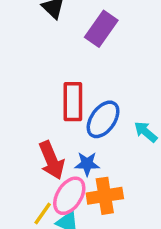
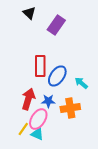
red arrow: (52, 160) -> (28, 99), turned -140
orange cross: (105, 196) -> (70, 108), moved

